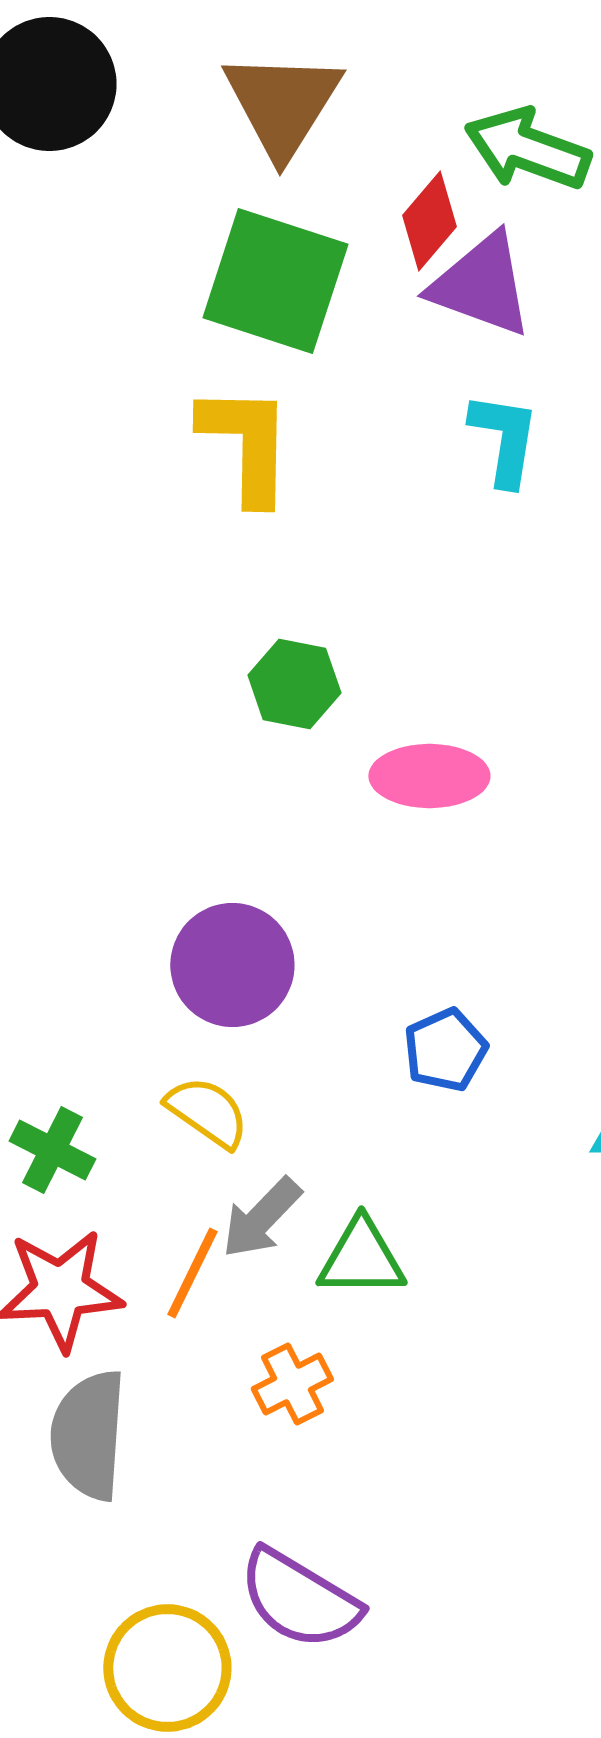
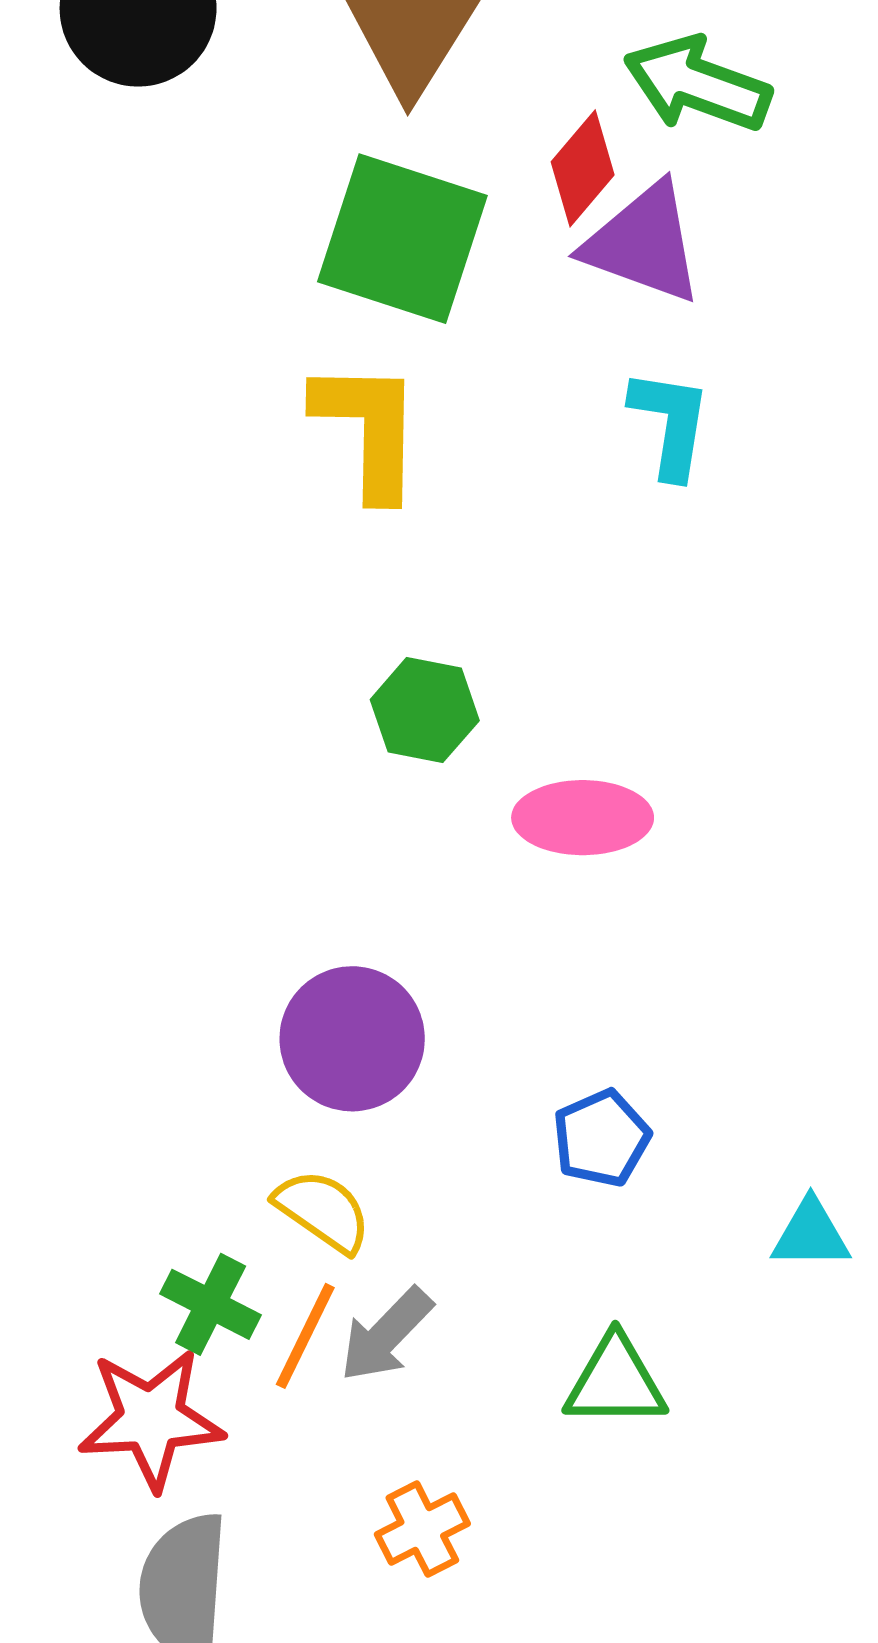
green cross: (52, 1150) -> (211, 1304), moved
green triangle: (361, 1258) -> (615, 1382), moved
orange line: (192, 1273) -> (305, 1336), moved

